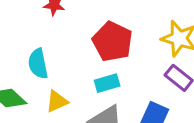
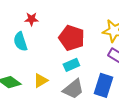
cyan semicircle: (38, 64) -> (20, 42), moved

